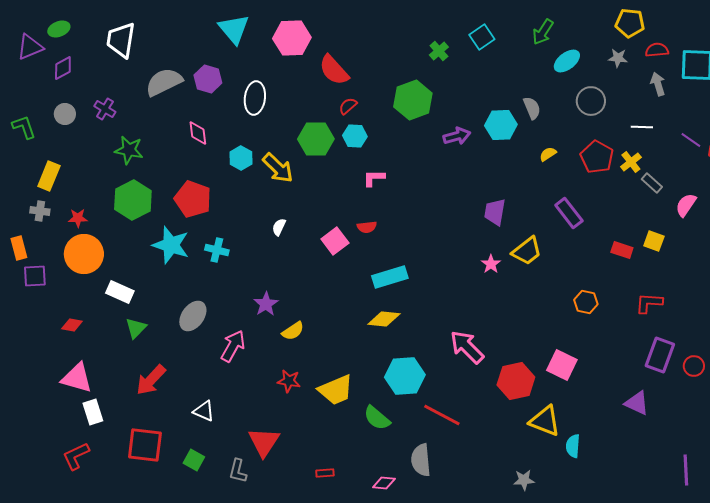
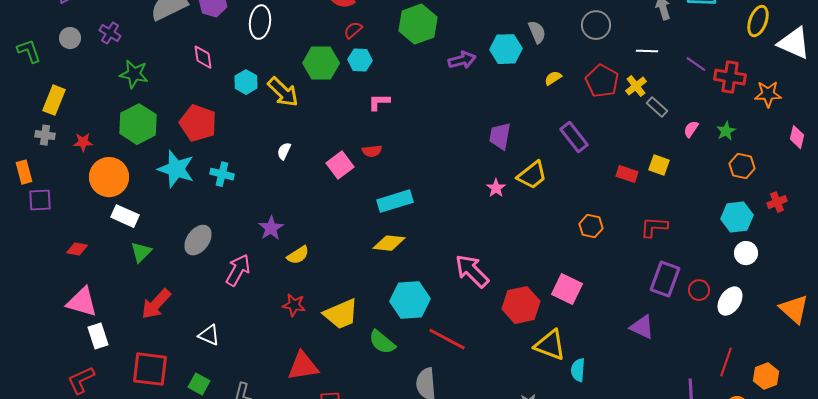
pink semicircle: (686, 205) -> (691, 129), size x0.7
orange circle: (84, 254) -> (109, 177), moved
red triangle: (264, 442) -> (303, 366), moved, turned 48

